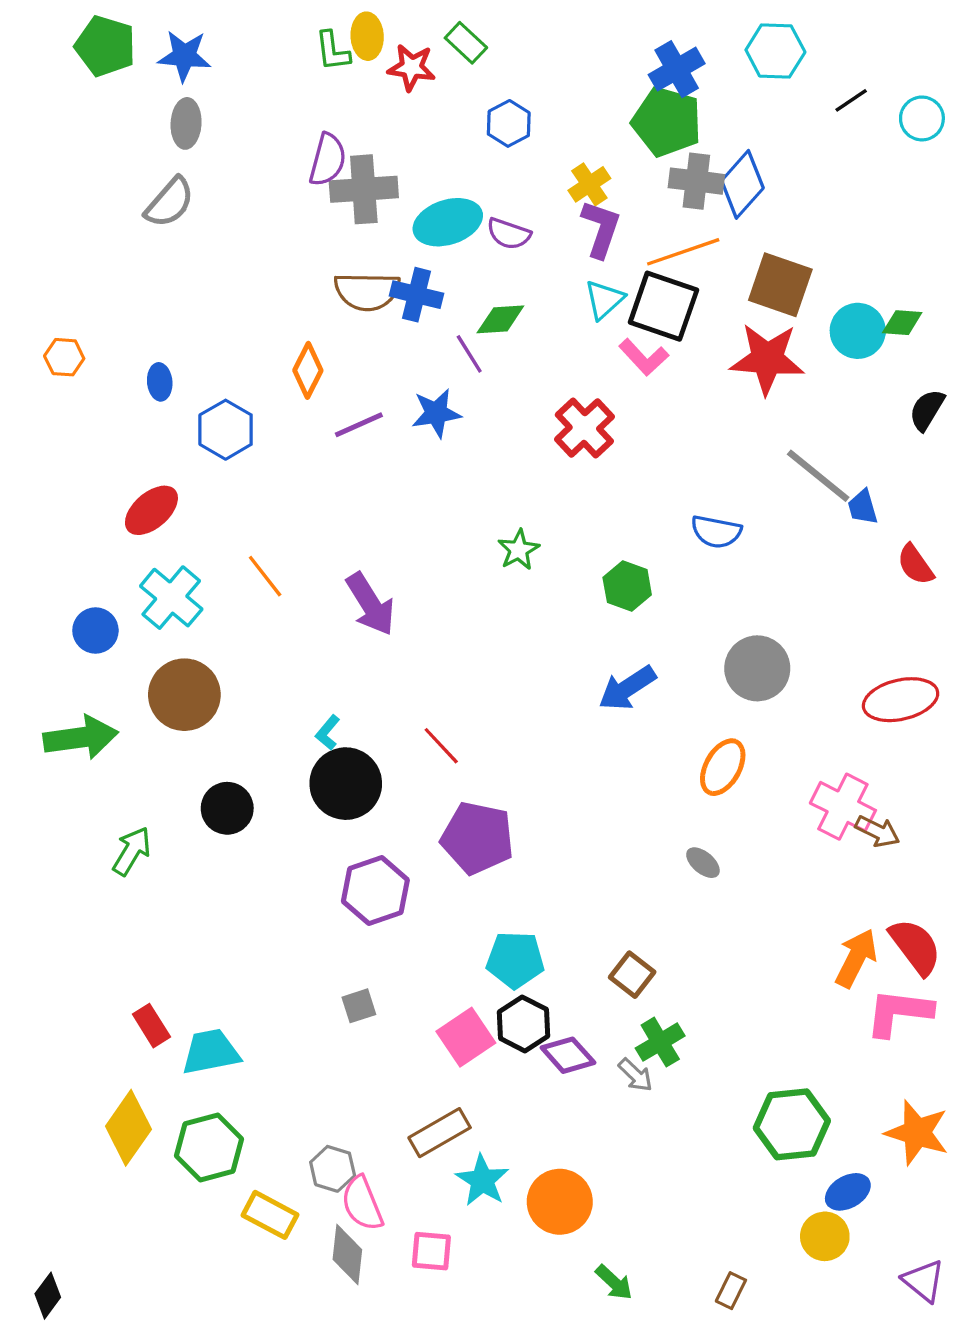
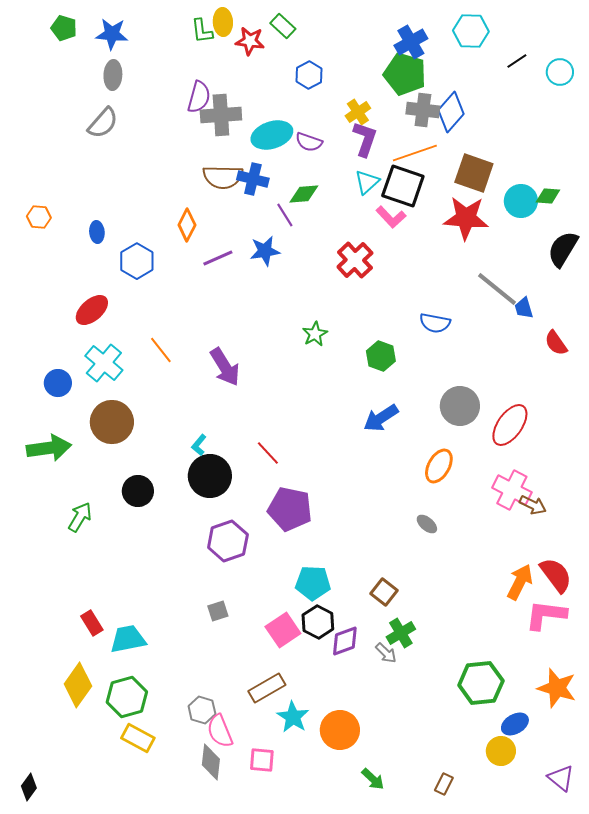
green pentagon: (105, 46) -> (64, 28), size x0.7
black semicircle: (927, 410) -> (563, 249), size x1.4
red ellipse: (901, 700) -> (510, 425), moved, turned -42
purple diamond: (568, 1055) -> (345, 641), turned -68
yellow rectangle: (270, 1215) -> (138, 738), moved

